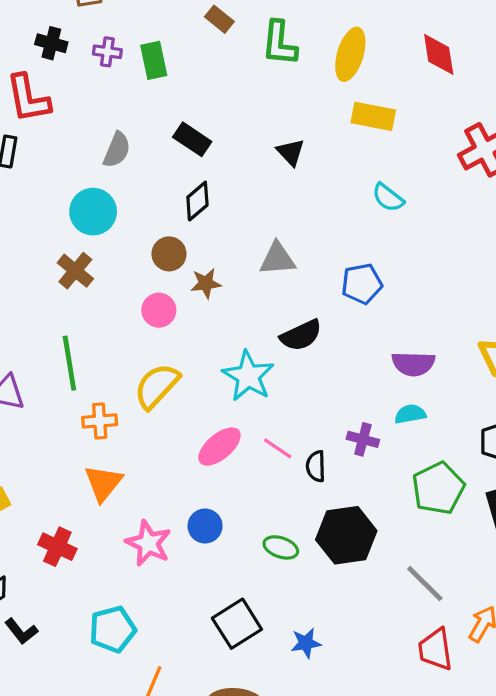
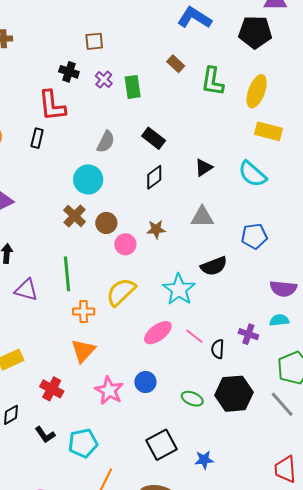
purple cross: (107, 52) -> (104, 80), turned 30
black triangle: (291, 152) -> (204, 168), moved, turned 36
cyan semicircle: (388, 198) -> (252, 174), moved, size x1.4
brown circle: (169, 254) -> (106, 223), moved
gray line: (425, 584) -> (282, 404), moved
black L-shape: (21, 631) -> (45, 435), moved

